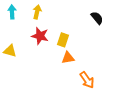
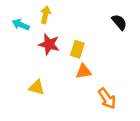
cyan arrow: (12, 12) -> (21, 25), moved, turned -64
yellow triangle: (10, 51) -> (37, 87), moved

